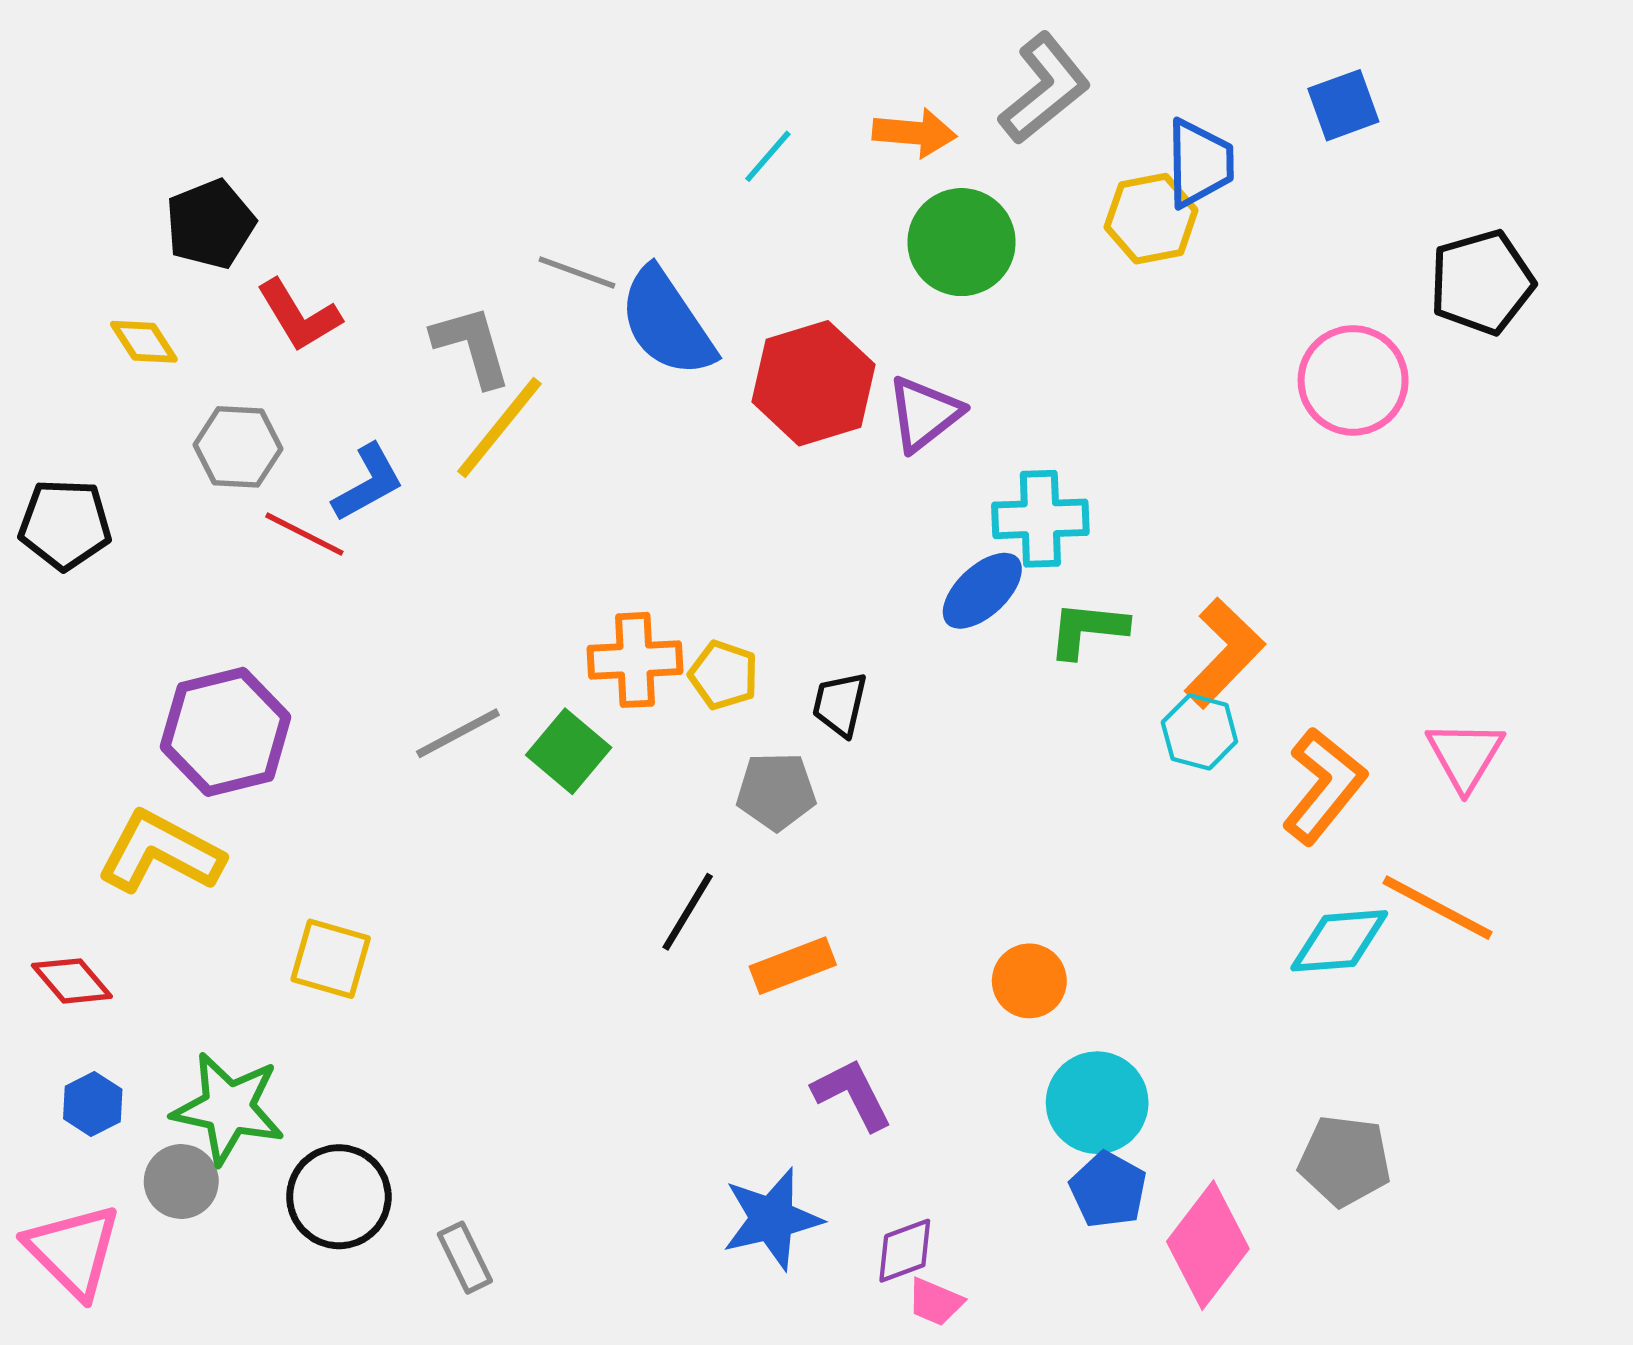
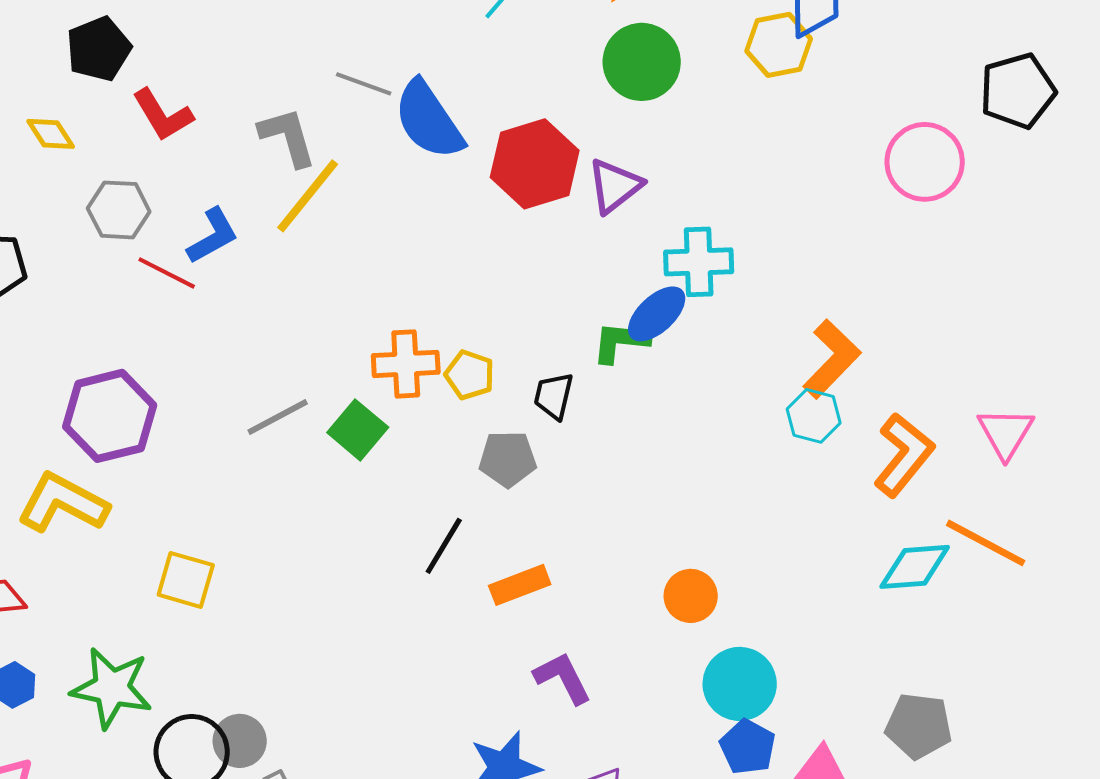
green L-shape: (1087, 629) -> (621, 342), moved
gray circle: (181, 1182) -> (240, 741), moved

